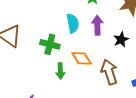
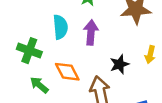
black star: (121, 40) -> (119, 64), moved
green arrow: (60, 71) -> (39, 85), turned 126

